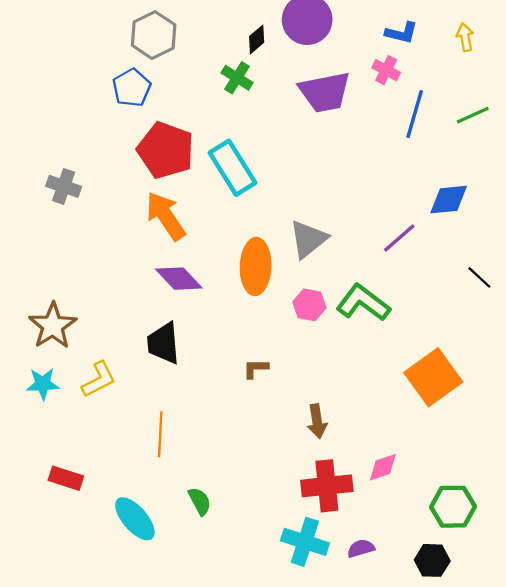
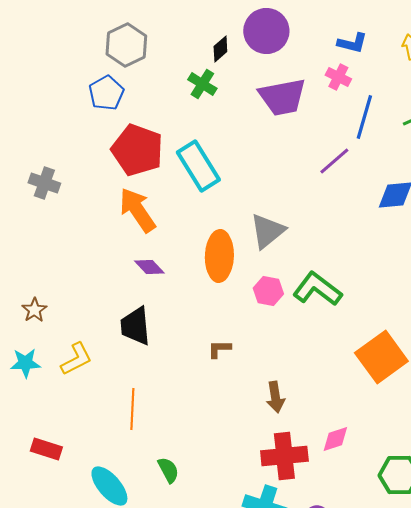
purple line: (399, 238) -> (334, 161), moved
purple diamond: (179, 279) -> (149, 267), size x0.7
brown star: (53, 326) -> (34, 310), size x0.6

